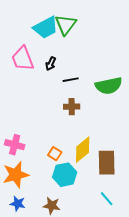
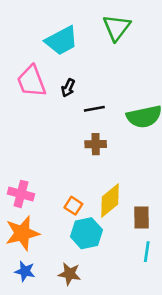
green triangle: (66, 25) -> (117, 28), moved
brown rectangle: (107, 163) -> (142, 218), size x0.7
cyan line: (107, 199) -> (147, 252), moved, turned 49

